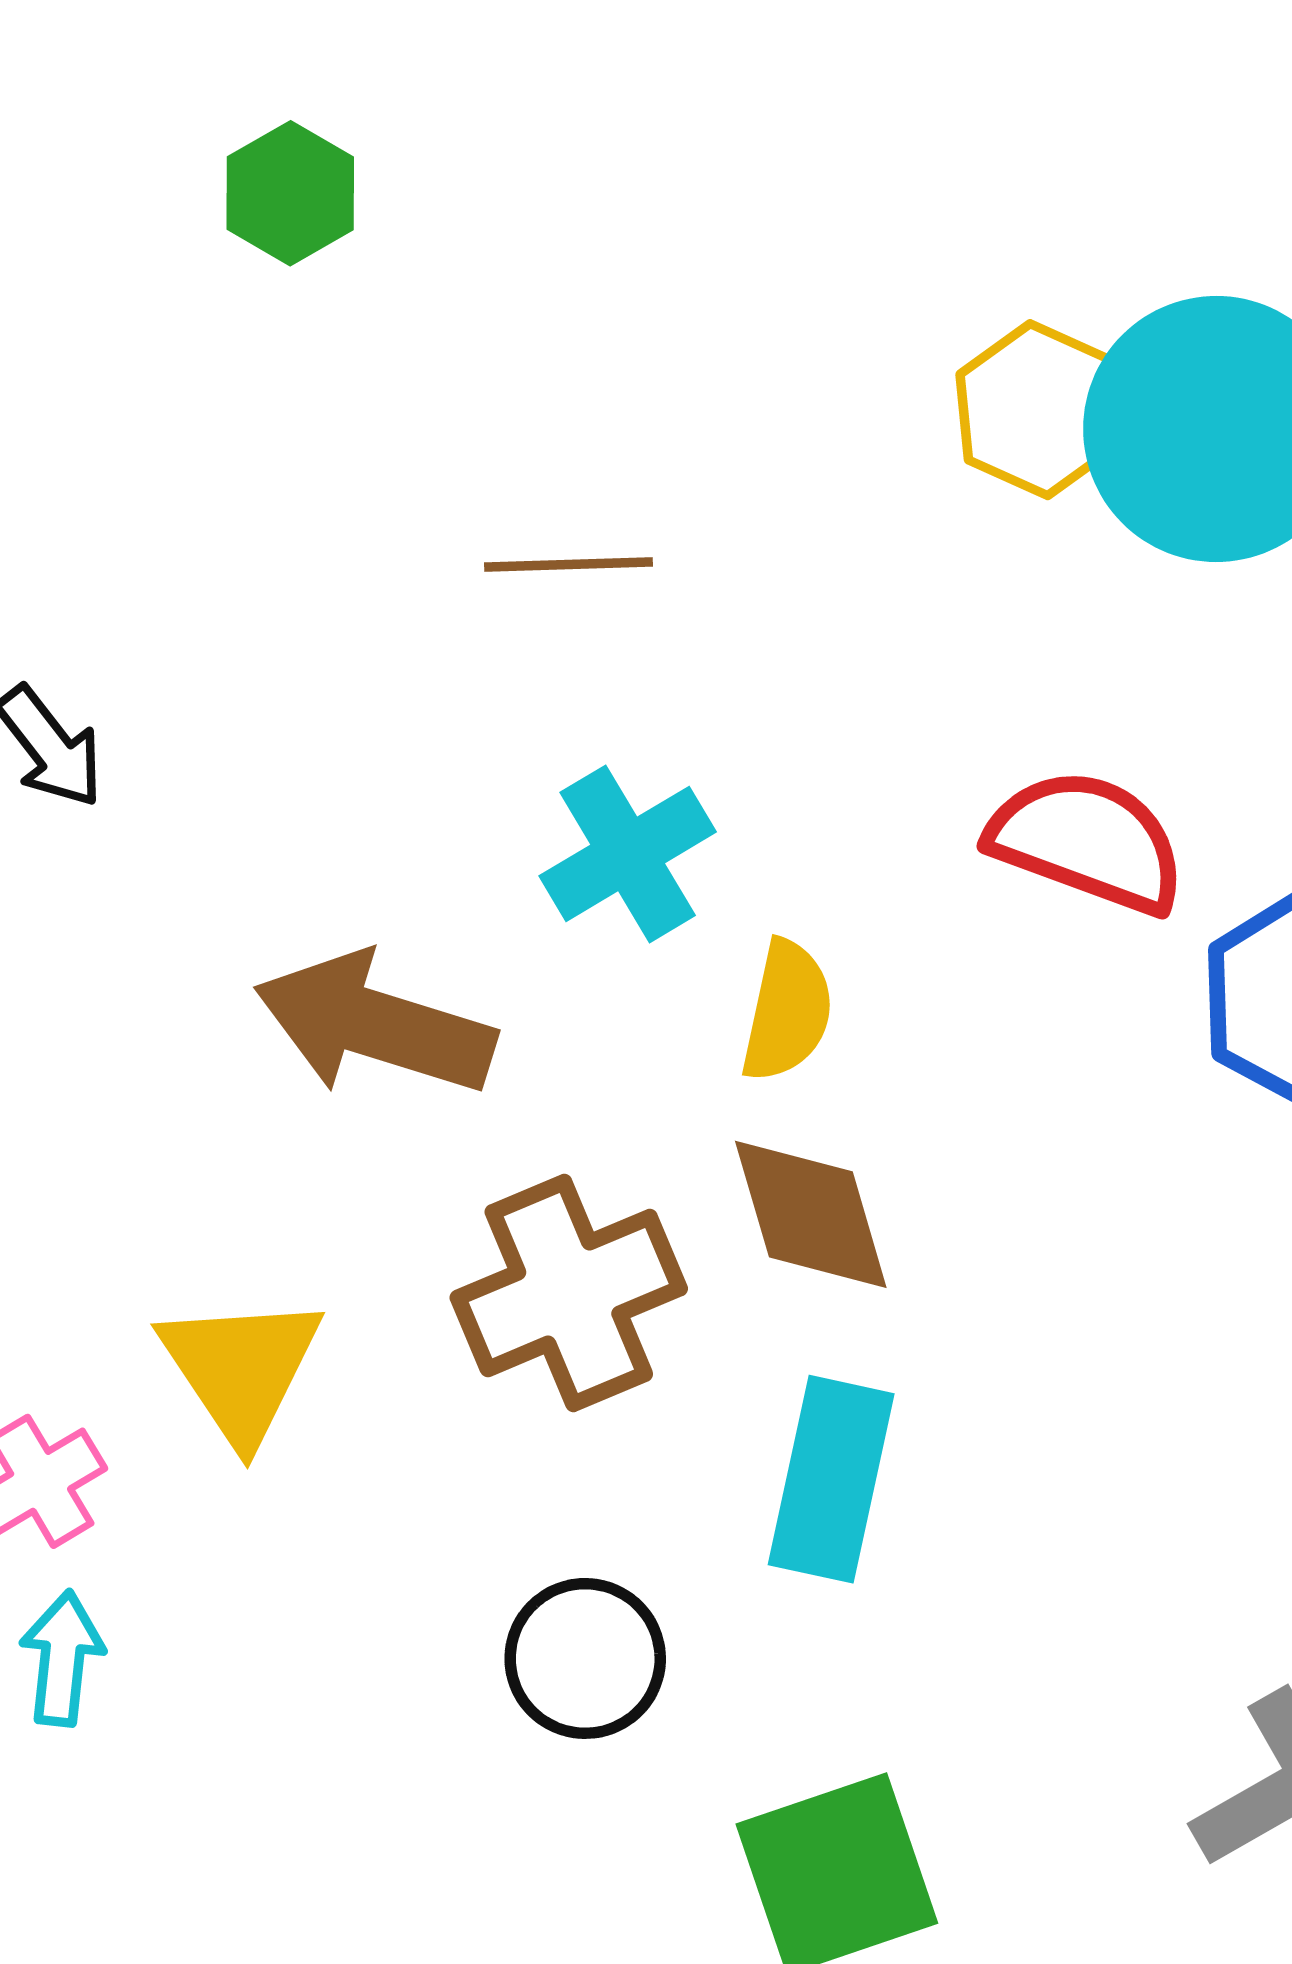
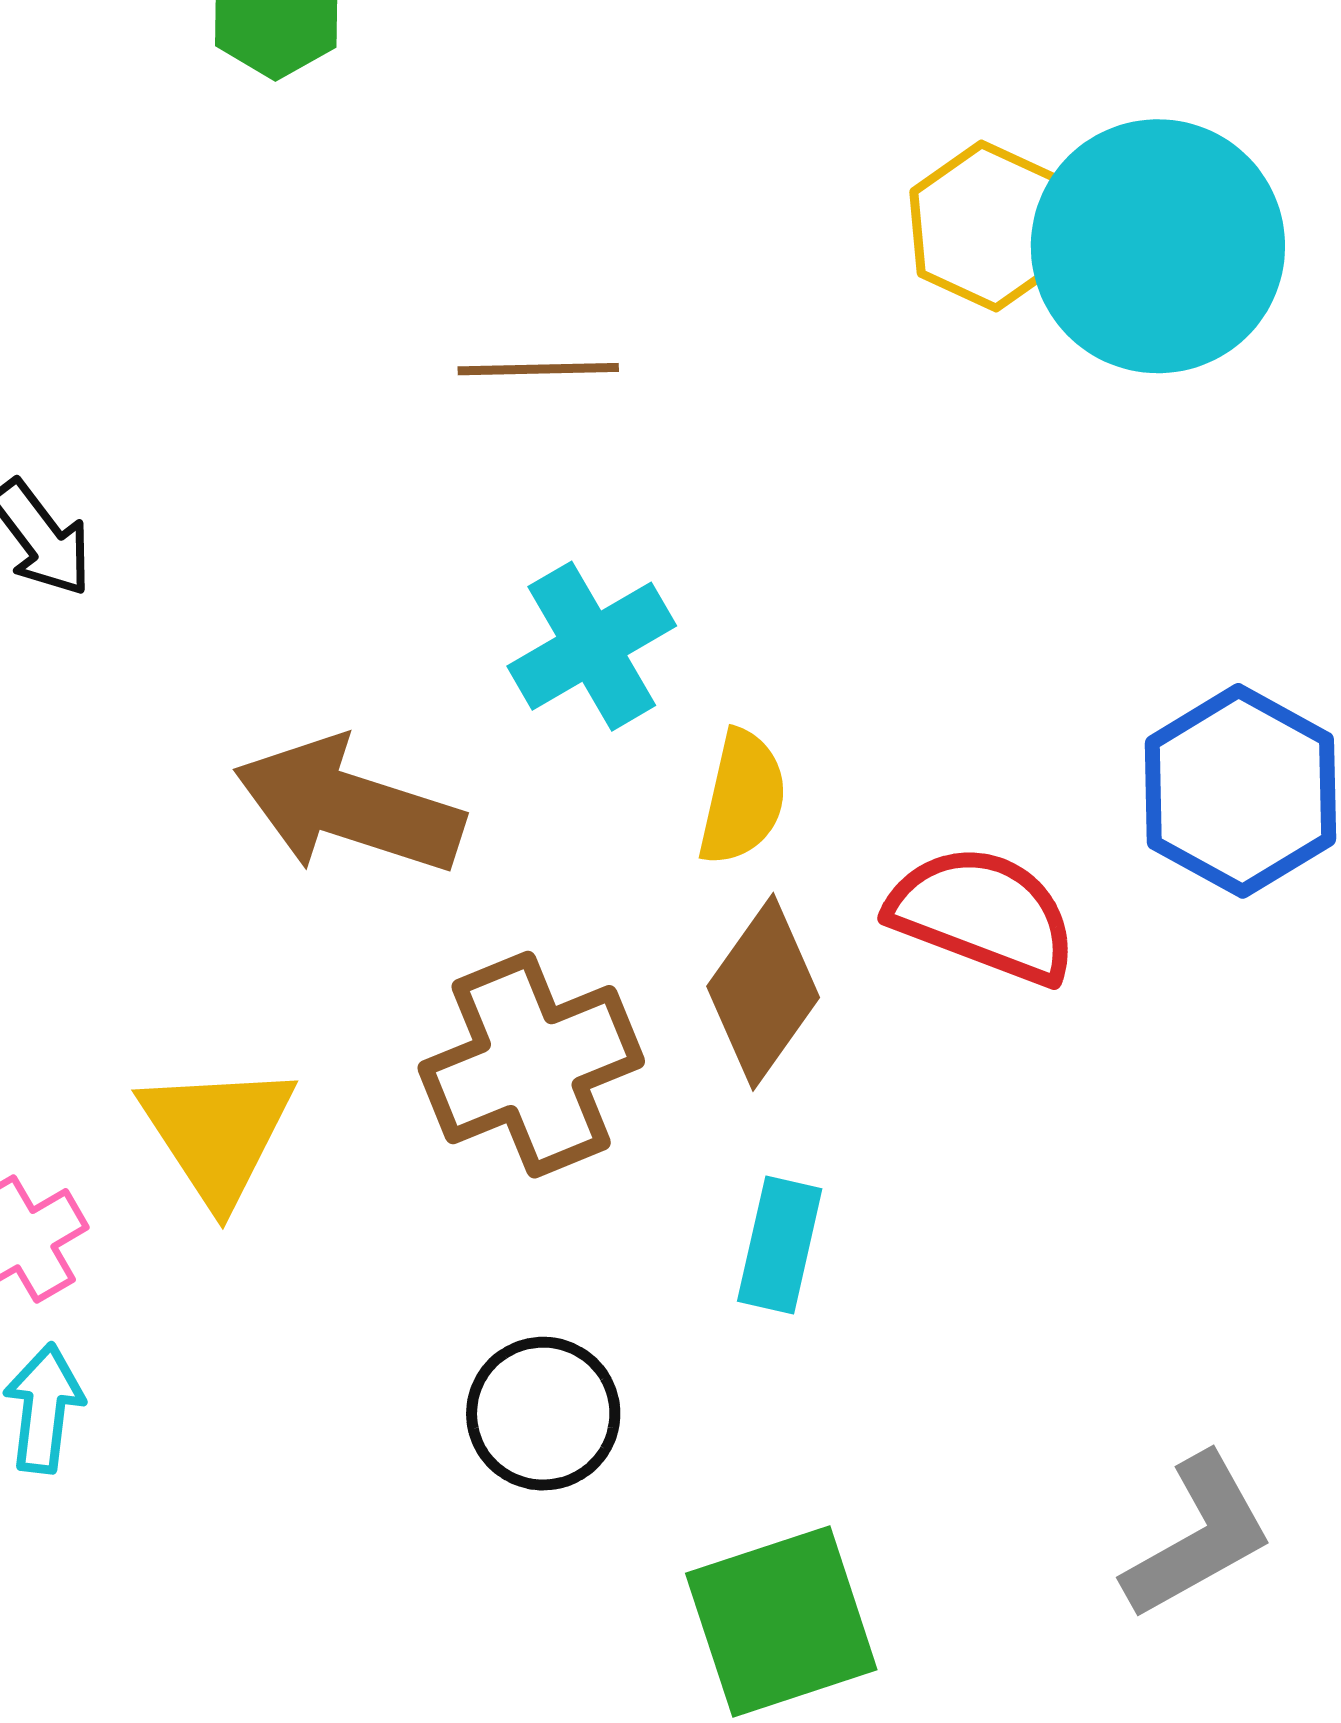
red semicircle: (1087, 841) -> (983, 915), moved
brown diamond: (811, 1214) -> (763, 992), turned 51
cyan rectangle: (831, 1479) -> (780, 1245), size x0.7

